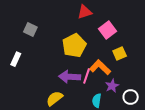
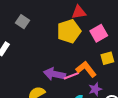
yellow pentagon: (74, 46) -> (69, 31), moved
pink line: (87, 76) -> (71, 76), turned 42

